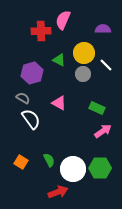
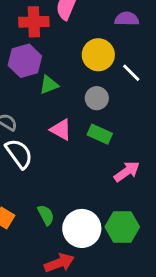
green triangle: (59, 60) -> (49, 85), moved, turned -48
purple hexagon: (32, 73) -> (25, 61), moved
gray circle: (83, 74) -> (97, 98), moved
green rectangle: (97, 108) -> (100, 134), moved

